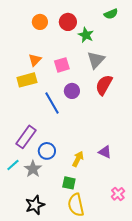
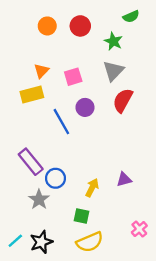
green star: (86, 35) -> (113, 41), moved
purple rectangle: (26, 137) -> (31, 162), turned -75
purple triangle: (105, 152) -> (124, 179), turned -40
cyan line: (13, 165) -> (15, 241), moved
yellow semicircle: (76, 205) -> (90, 242), turned -100

